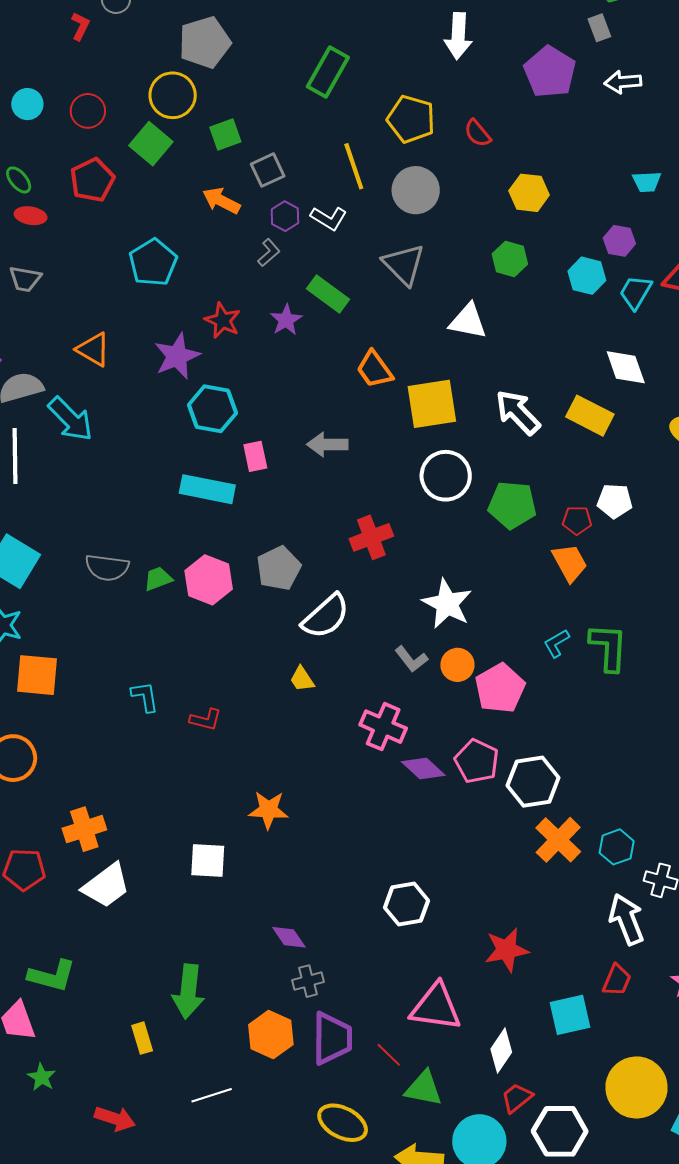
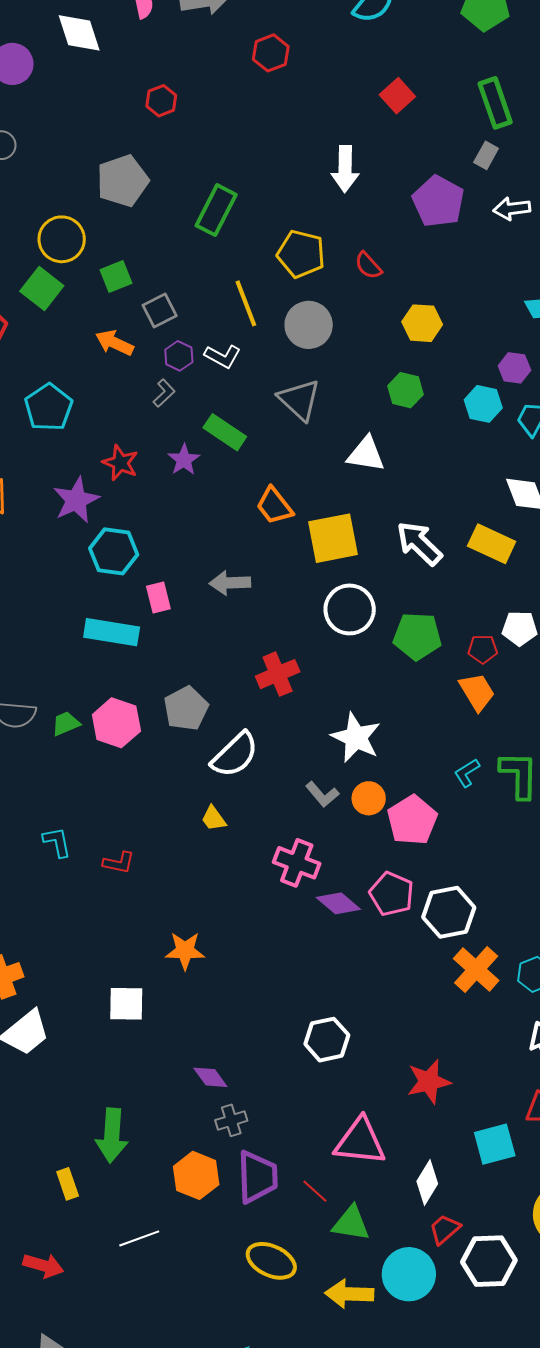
gray rectangle: (599, 28) -> (486, 155), turned 52
gray pentagon: (205, 42) -> (122, 181), moved

